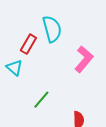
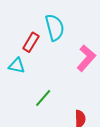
cyan triangle: (15, 68) -> (17, 66), turned -30

